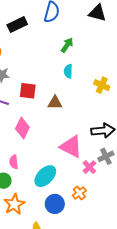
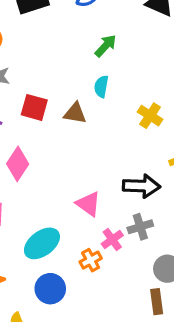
brown triangle: (55, 103) -> (75, 113), moved
pink triangle: (71, 147) -> (88, 204), size x0.7
orange cross: (79, 193) -> (91, 260), moved

